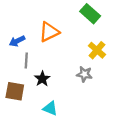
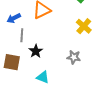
gray star: (84, 74) -> (74, 57), moved

